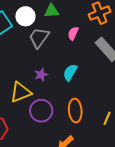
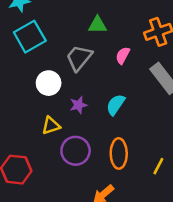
white circle: (25, 16) -> (49, 83), moved
yellow triangle: (21, 92) -> (51, 125), size x0.7

